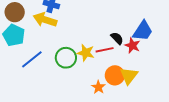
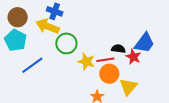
black semicircle: (117, 38) -> (118, 49), turned -40
green circle: (66, 58) -> (66, 43), moved
orange circle: (115, 75) -> (109, 74), moved

